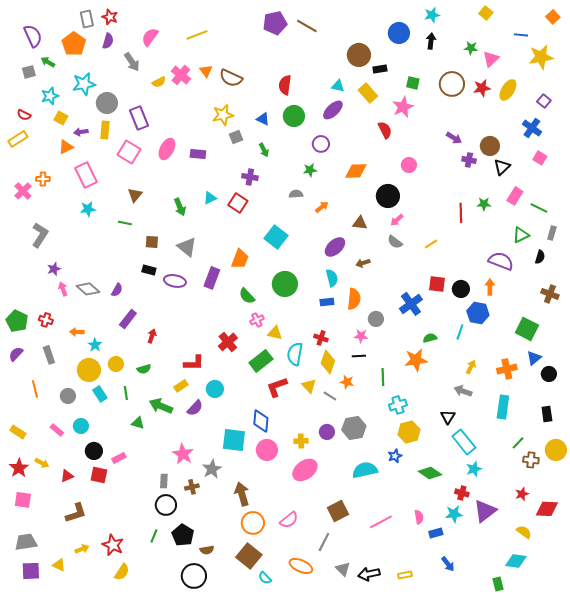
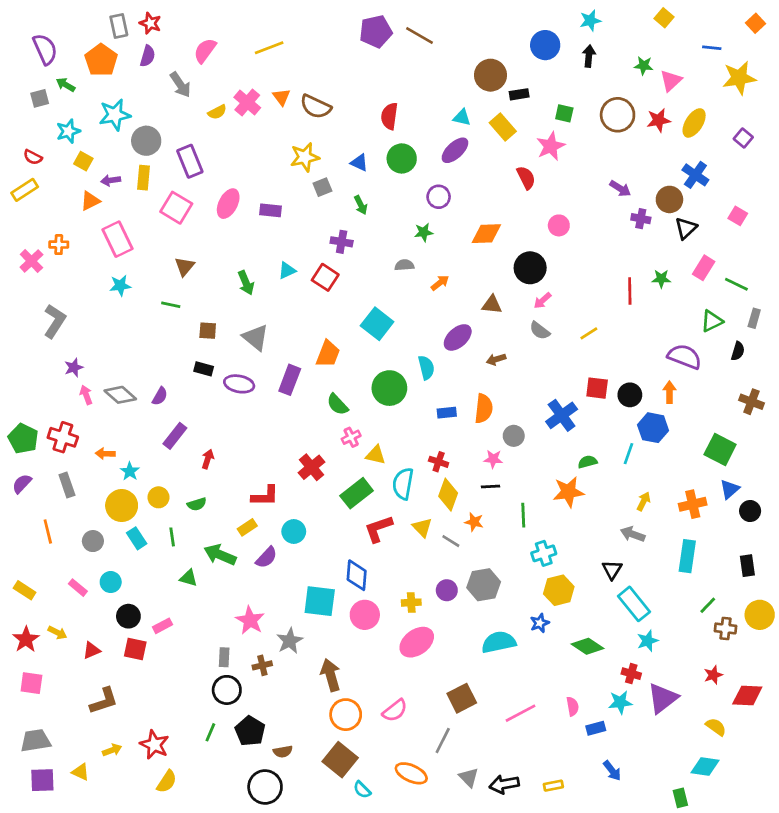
blue cross: (532, 128) -> (695, 175), moved
cyan semicircle: (332, 278) -> (426, 368), moved
red cross: (46, 320) -> (63, 437), size x1.5

